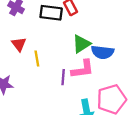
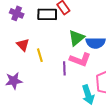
pink L-shape: (82, 69) -> (80, 60), turned 35

